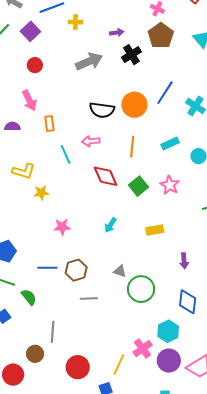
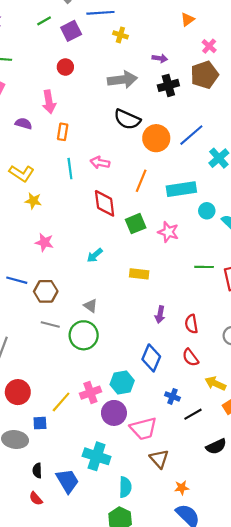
black semicircle: (102, 110) -> (127, 119), moved
cyan rectangle: (170, 143) -> (181, 189), size x1.5
pink star: (170, 185) -> (168, 232), turned -30
green circle: (141, 289) -> (84, 335), moved

